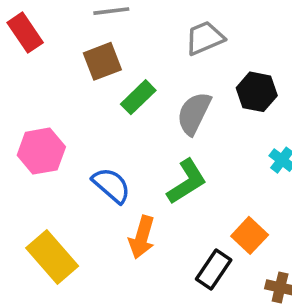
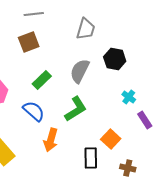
gray trapezoid: (205, 38) -> (86, 29), turned 130
green rectangle: (138, 97) -> (42, 80), moved
black rectangle: (214, 270) -> (91, 158), turned -35

